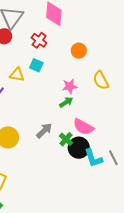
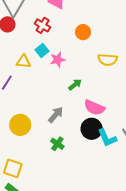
cyan square: (36, 65) -> (42, 50), turned 32
yellow semicircle: (101, 80) -> (108, 60), turned -54
pink star: (70, 86) -> (58, 60), moved
green cross: (66, 139) -> (57, 144), moved

